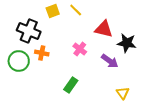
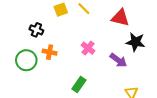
red triangle: (104, 29) -> (120, 18), moved
black cross: (29, 31) -> (36, 30), size x0.6

